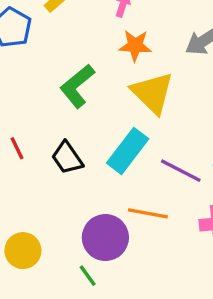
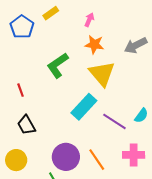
red line: (17, 148) -> (20, 90), moved
black trapezoid: (67, 158) -> (26, 125), moved
orange line: (148, 213) -> (97, 160), moved, turned 40

